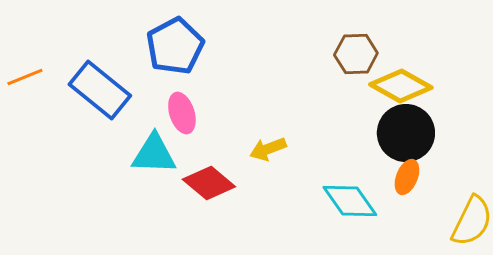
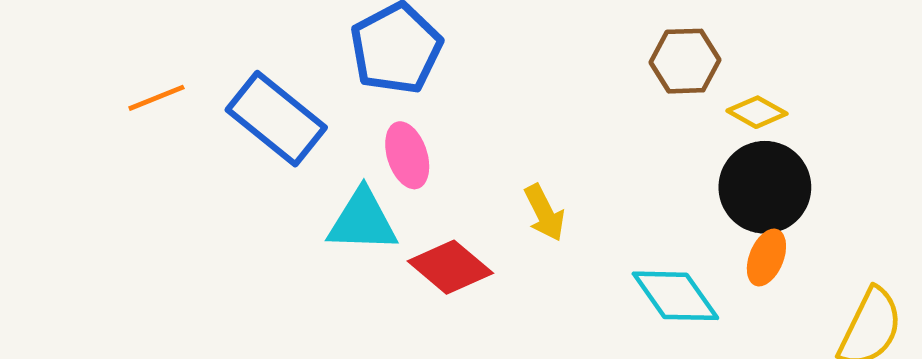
yellow diamond: (401, 86) -> (757, 112), size x0.6
yellow arrow: (268, 149) -> (545, 213), turned -96

